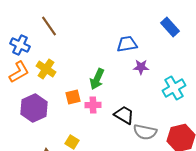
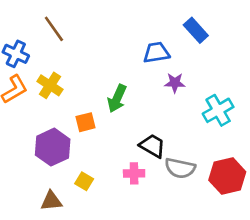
blue rectangle: (170, 27) -> (196, 30), moved
pink cross: (93, 105) -> (134, 173), moved
purple hexagon: (34, 108) -> (53, 147), moved

